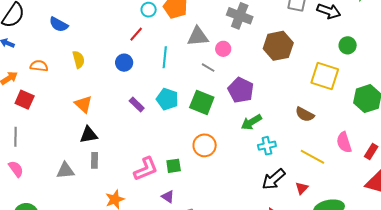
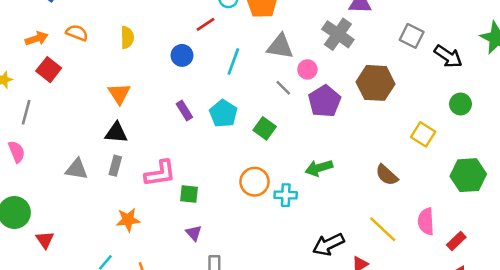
yellow square: (325, 76) -> (423, 134), size x0.7
purple pentagon: (241, 90) -> (325, 101), moved
green square: (202, 102) -> (265, 128), size x0.7
cyan cross: (267, 146) -> (286, 195), moved
green square: (174, 166) -> (189, 194), moved
pink L-shape: (146, 169) -> (160, 173), moved

